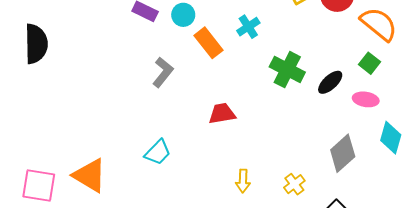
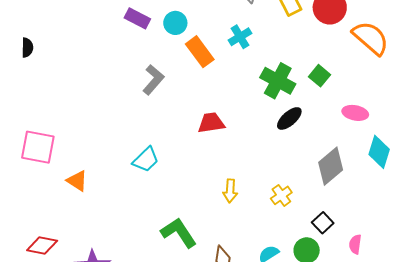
black semicircle: (36, 44) -> (27, 48), size x0.5
green square: (369, 63) -> (319, 76), moved
black ellipse: (330, 82) -> (289, 118), moved
orange triangle: (90, 175) -> (77, 181), size x0.6
pink square: (39, 185) -> (38, 147), moved

